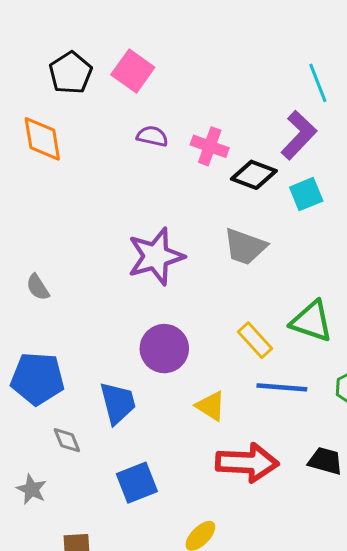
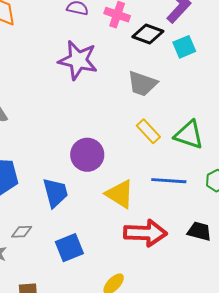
purple star: (156, 256) -> (78, 60), moved, turned 30
yellow rectangle: (255, 340) -> (148, 131), moved
yellow triangle: (211, 406) -> (120, 194), size x1.4
gray diamond: (67, 440) -> (22, 232), moved, turned -70

